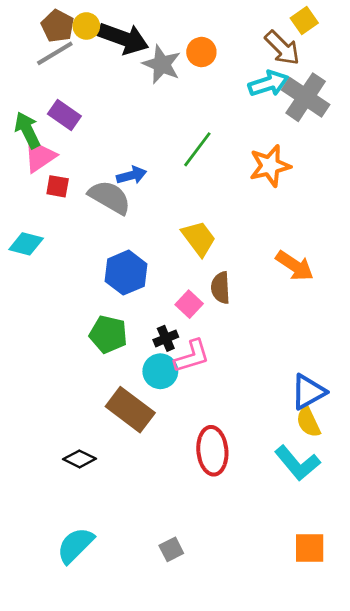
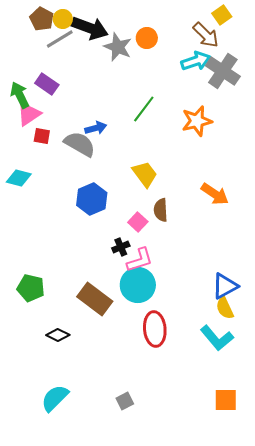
gray line: (55, 53) -> (60, 39), moved
green pentagon: (108, 334) -> (31, 288), moved
cyan circle: (160, 371) -> (138, 285), moved, size x1.4

